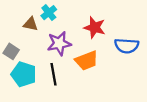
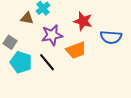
black line: (53, 74) -> (47, 62), turned -30

